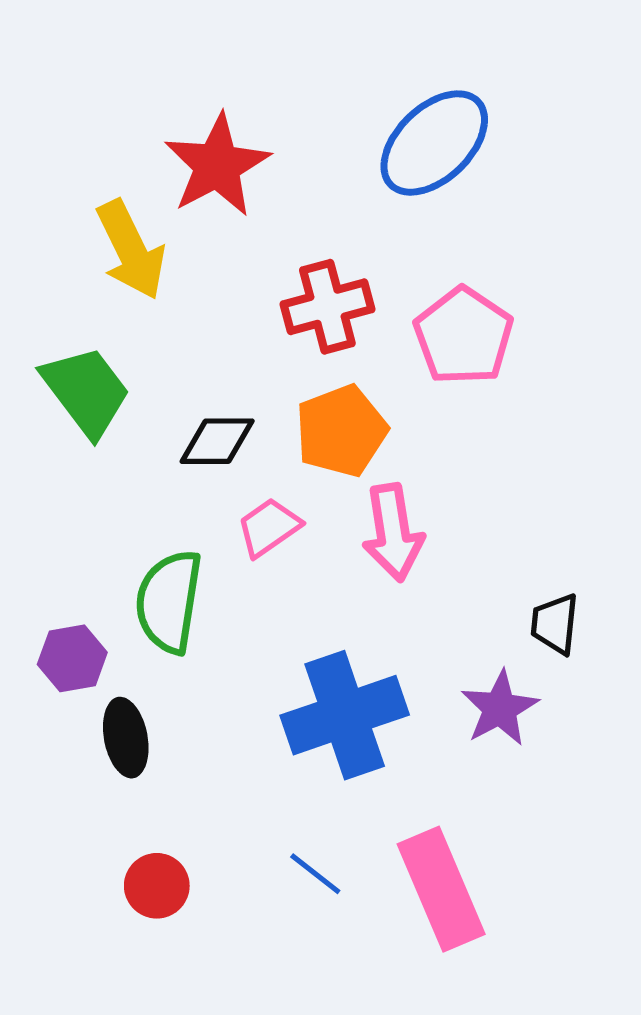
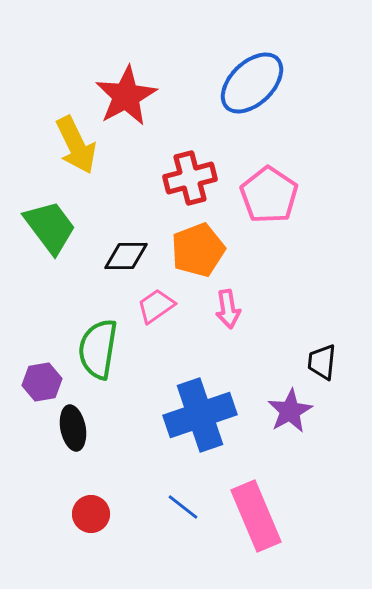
pink arrow: (393, 532) -> (228, 309), size x0.7

